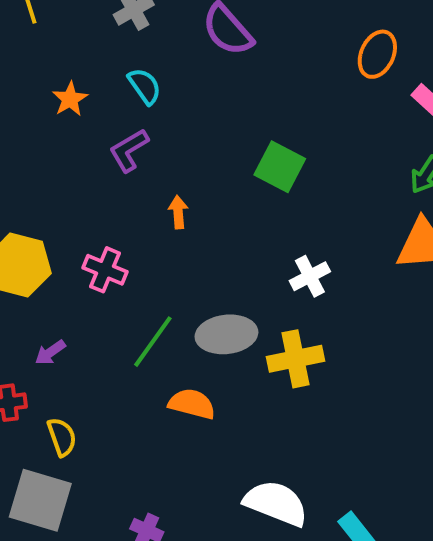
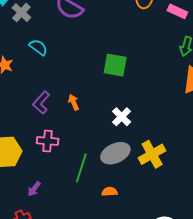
purple L-shape: (129, 150) -> (41, 103), moved
white cross: (310, 276) -> (122, 117), moved
orange semicircle: (192, 404) -> (110, 192), size x0.7

